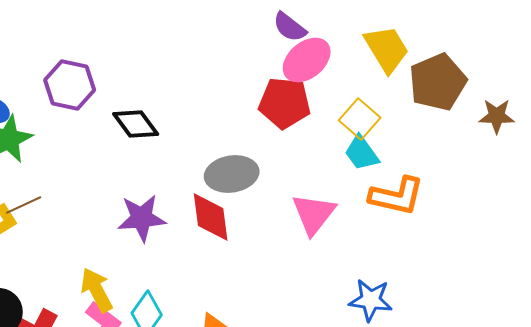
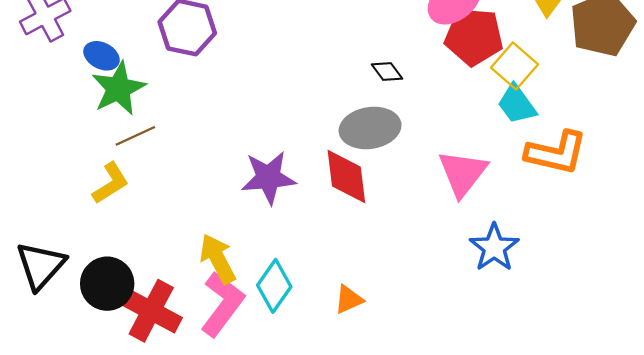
red pentagon: (285, 103) -> (474, 37), moved
black diamond: (136, 124) -> (387, 72), moved, size x0.6
brown line: (24, 205) -> (135, 136), moved
blue star: (371, 300) -> (494, 248), moved, turned 30

